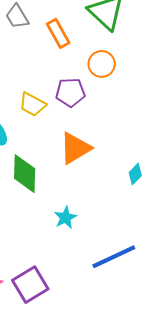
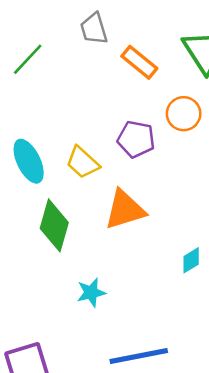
orange rectangle: (58, 33) -> (139, 62), turned -36
yellow trapezoid: (32, 104) -> (83, 162), moved

